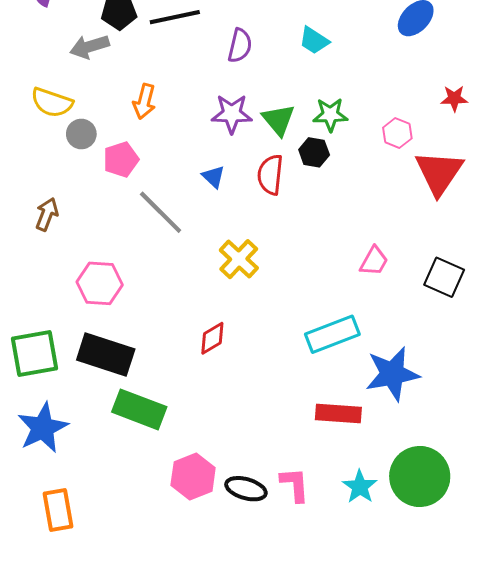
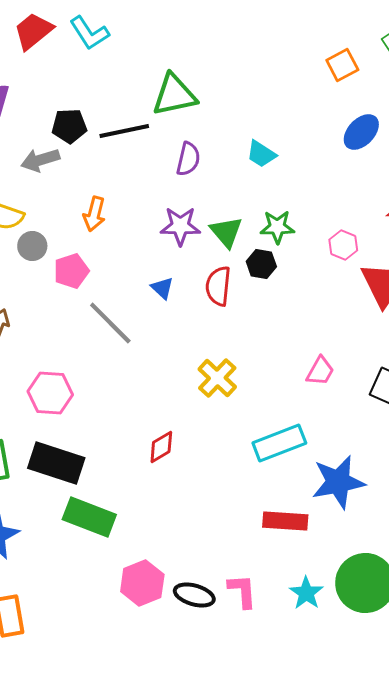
yellow cross: (239, 259) -> (217, 378), moved

